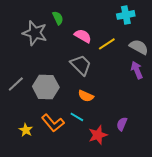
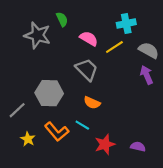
cyan cross: (126, 15) -> (126, 24), moved
gray line: (16, 84) -> (17, 110), moved
purple semicircle: (122, 124) -> (138, 147), moved, turned 80

